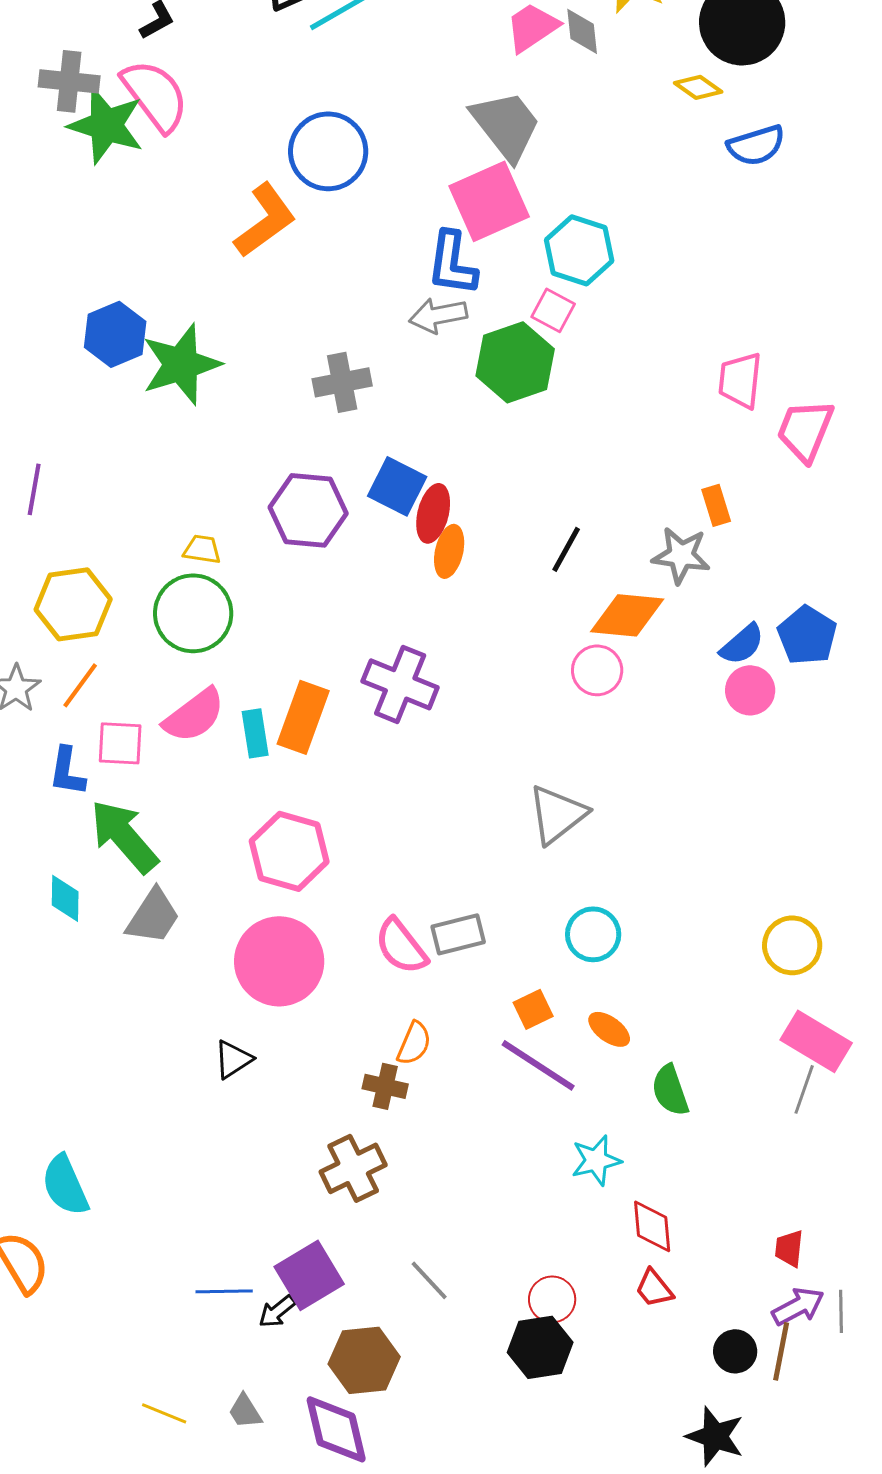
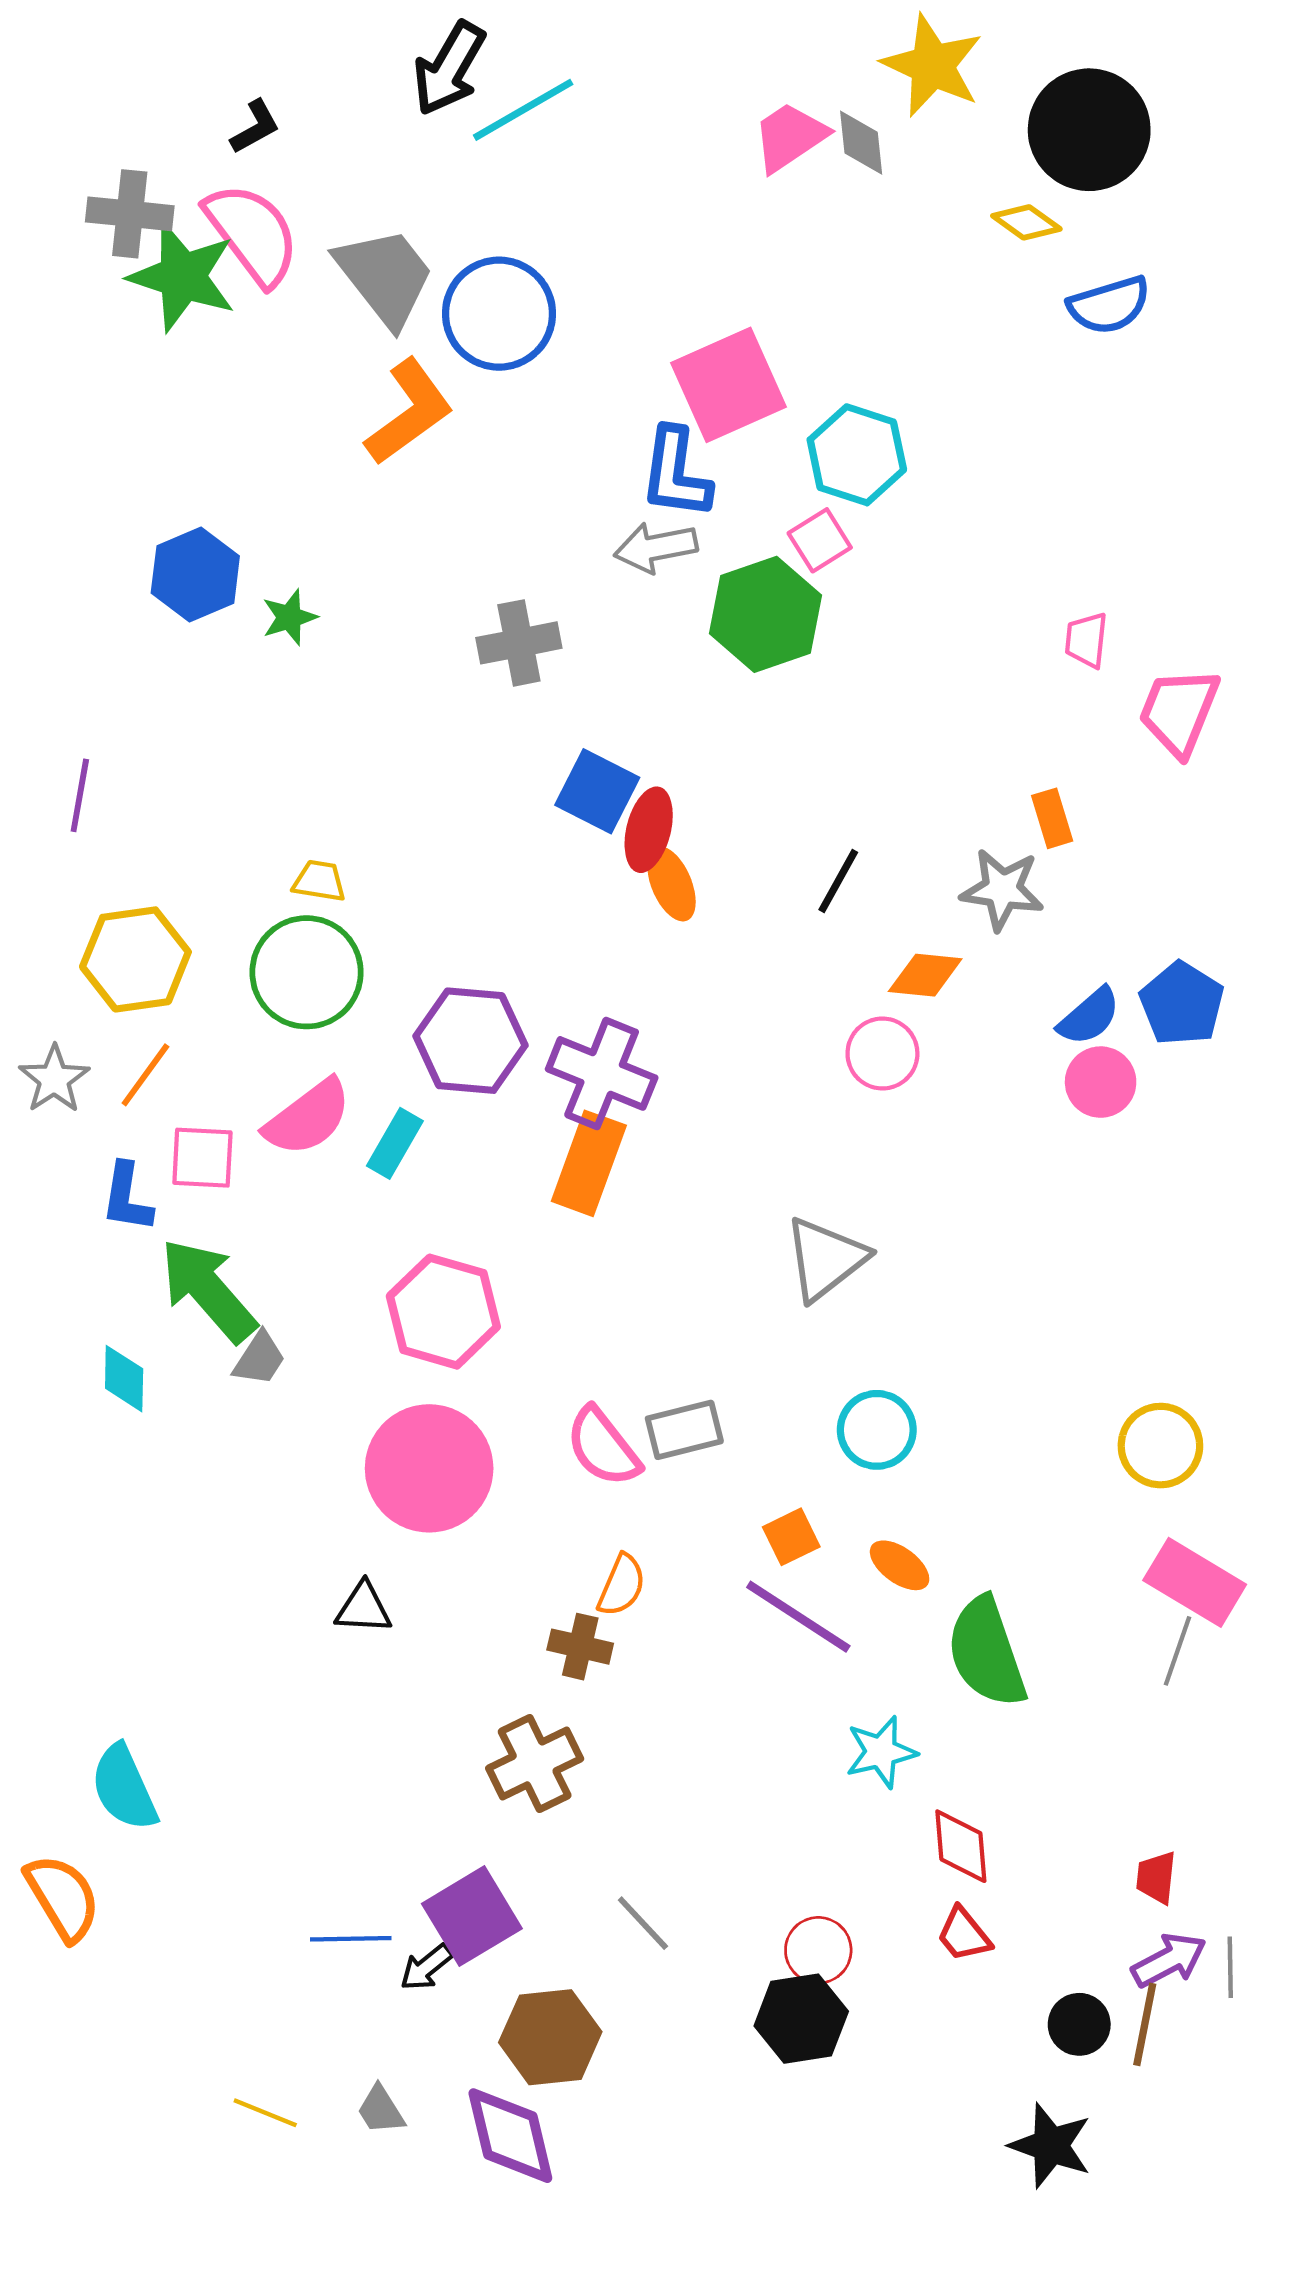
gray trapezoid: (506, 125) -> (385, 277), moved
pink square: (553, 310) -> (820, 540), turned 30
green star: (181, 364) -> (289, 617), size x0.5
pink trapezoid: (740, 380) -> (1086, 640), size x0.7
purple hexagon: (308, 510) -> (470, 1041), moved
orange ellipse: (449, 551) -> (671, 884), turned -36
orange diamond: (627, 615) -> (925, 975), size x0.7
orange rectangle: (303, 717) -> (589, 1163), moved
cyan rectangle: (255, 733) -> (395, 1143), turned 39
gray trapezoid: (153, 916) -> (259, 1359), moved, size x0.7
black triangle: (233, 1059) -> (364, 1608), turned 36
green semicircle: (670, 1090) -> (987, 1652), size x1.5

